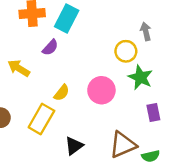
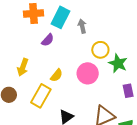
gray arrow: (146, 31) -> (82, 26), moved
yellow circle: (126, 51) -> (100, 50), moved
yellow arrow: (19, 68) -> (23, 67), moved, turned -102

